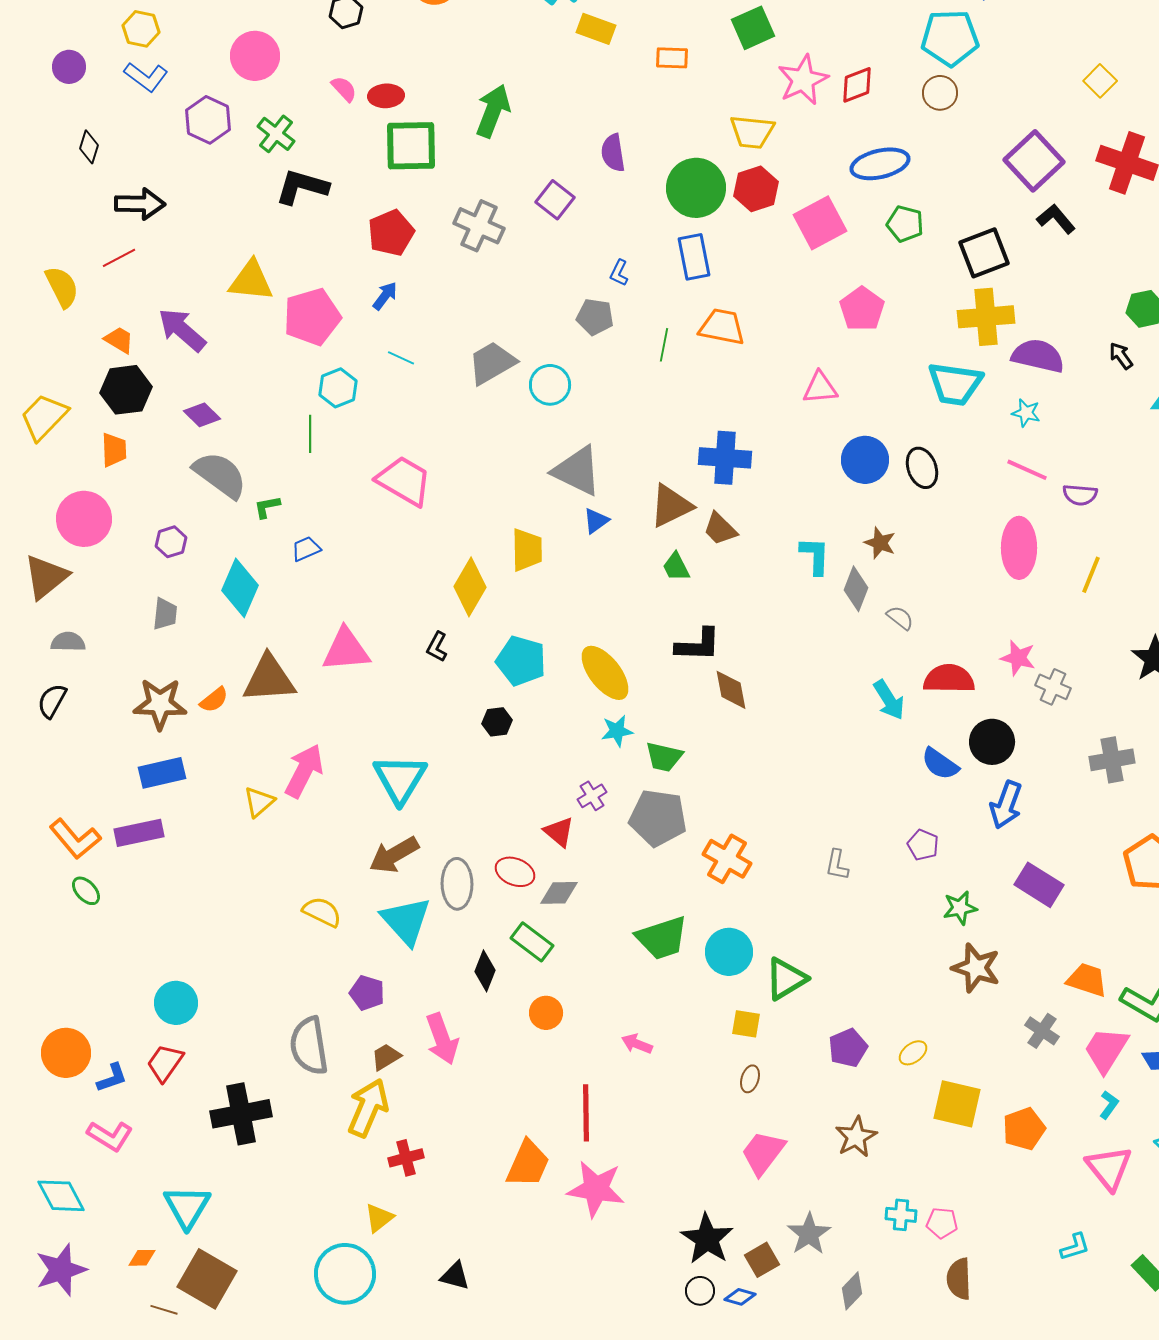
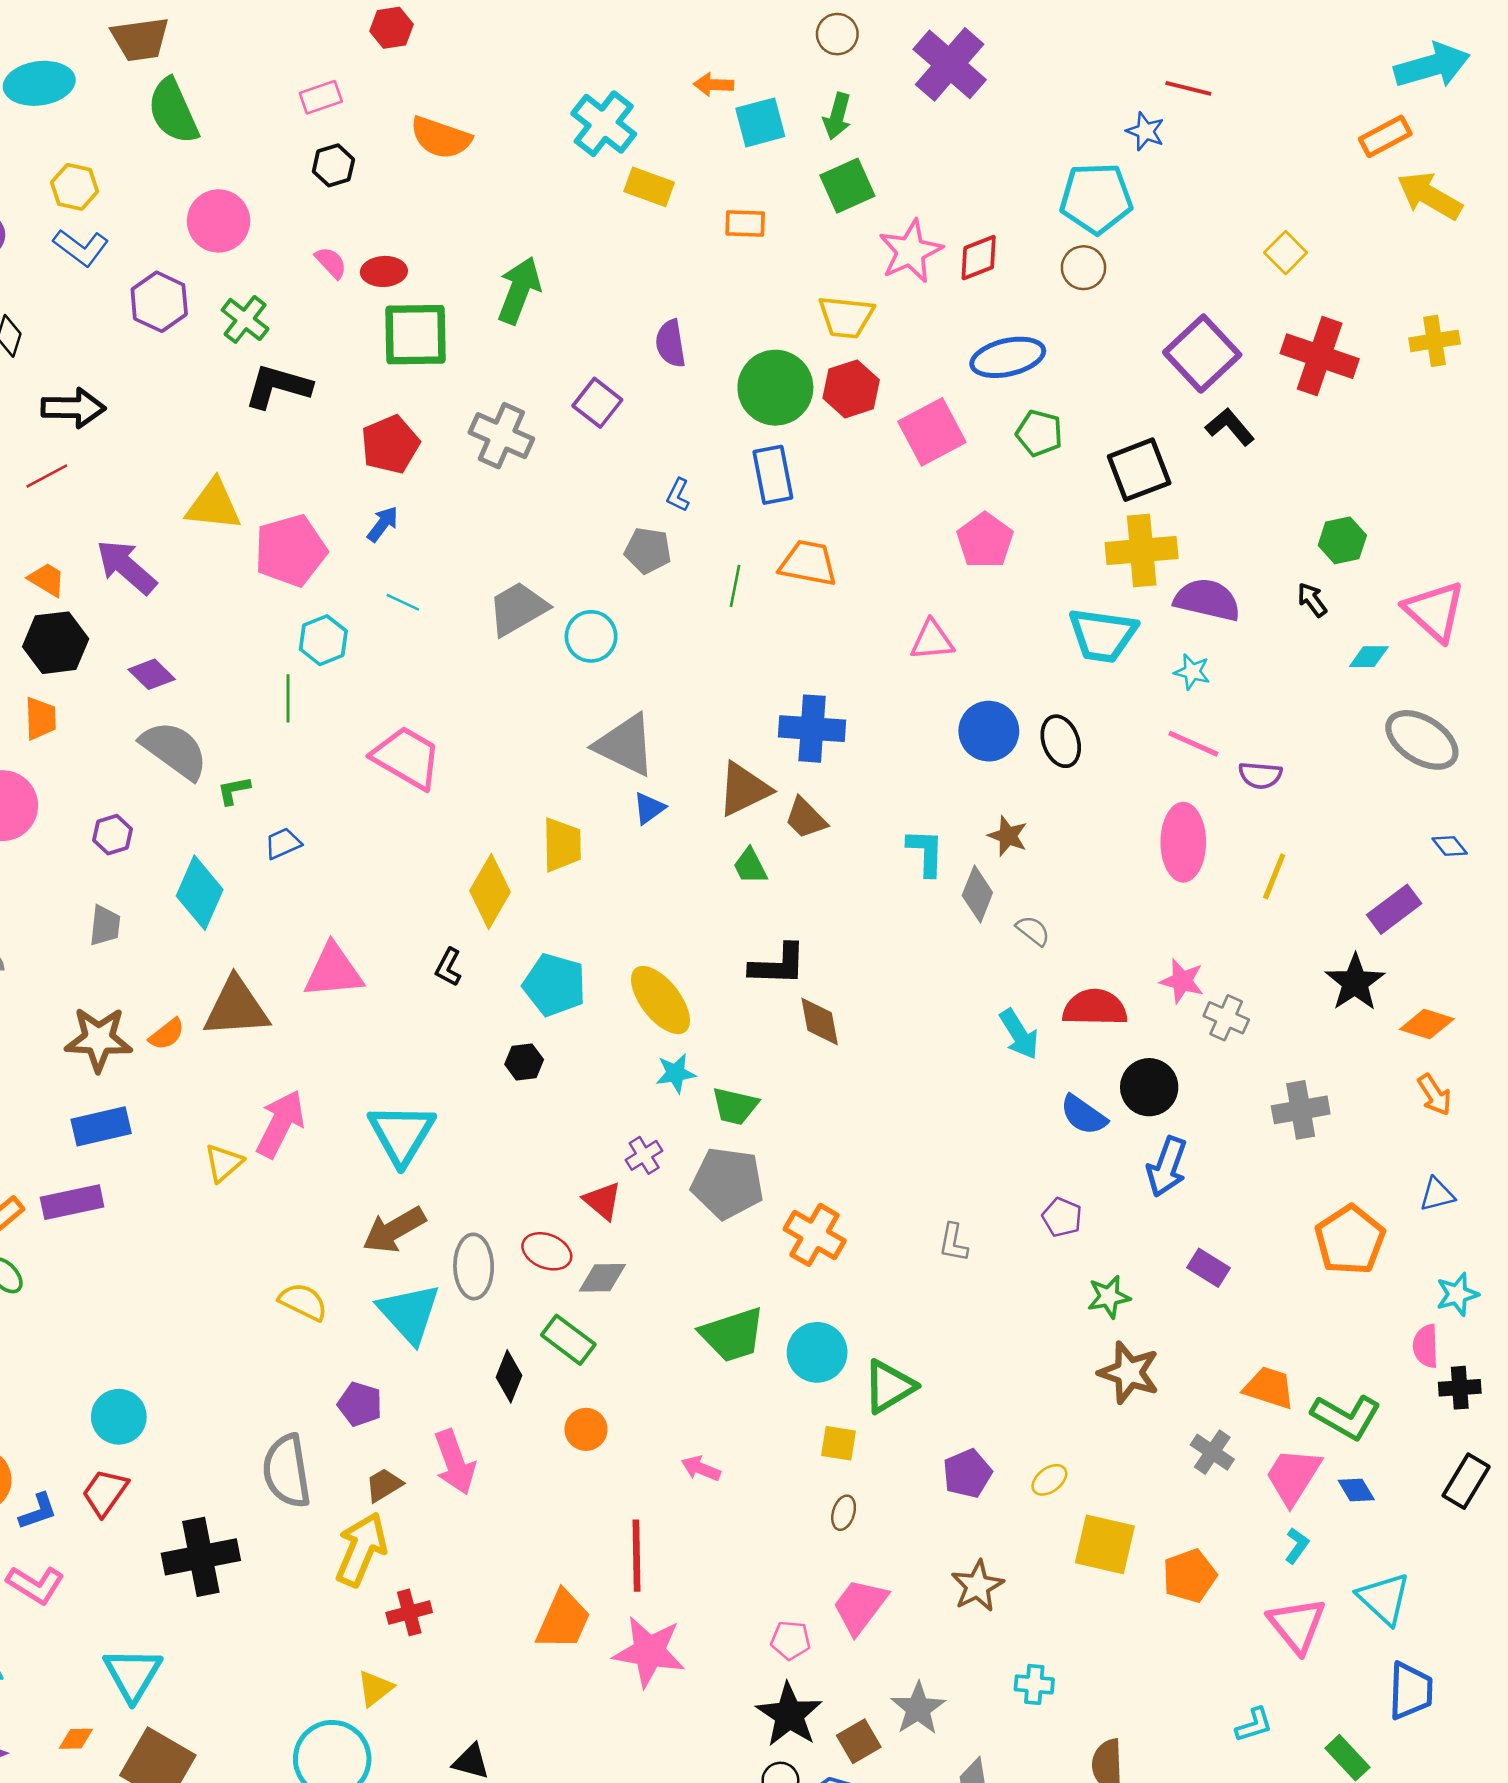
purple rectangle: (1039, 885) -> (1208, 1268), size x0.7
pink pentagon: (942, 1223) -> (791, 1640), moved

